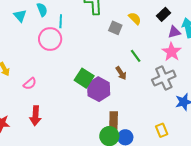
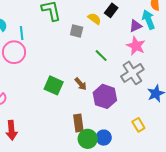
black rectangle: (164, 14) -> (111, 10), moved
brown arrow: (121, 73) -> (81, 84), moved
purple hexagon: (99, 89) -> (105, 96), moved
brown rectangle: (114, 120) -> (78, 123), moved

